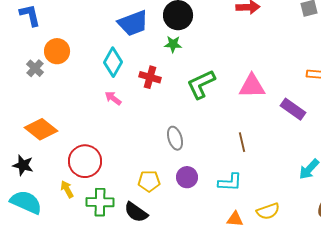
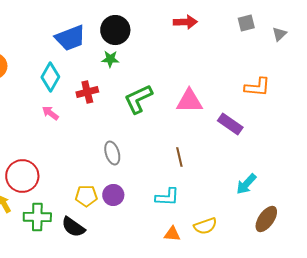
red cross: (150, 77) -> (87, 92), turned -30
purple circle: (187, 177) -> (113, 195), moved

